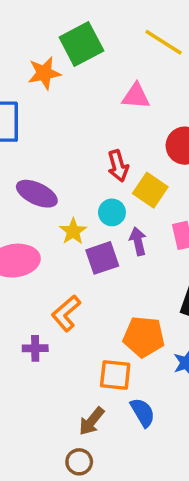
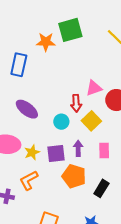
pink triangle: (136, 96) -> (94, 88), moved, turned -36
cyan circle: (112, 212) -> (61, 122), moved
yellow star: (73, 231) -> (32, 152), moved
orange pentagon: (144, 337) -> (74, 176), moved

